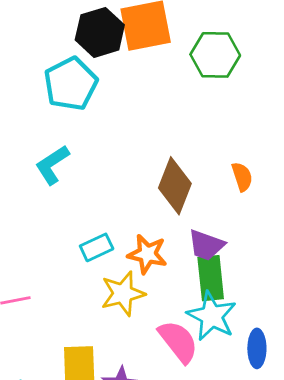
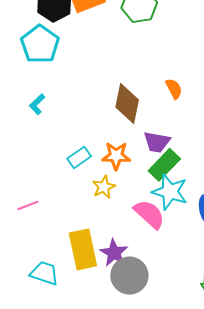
cyan L-shape: (52, 165) -> (37, 104), size x0.7
green rectangle: (211, 278) -> (164, 165), turned 60
yellow star: (123, 294) -> (104, 187), size x0.7

